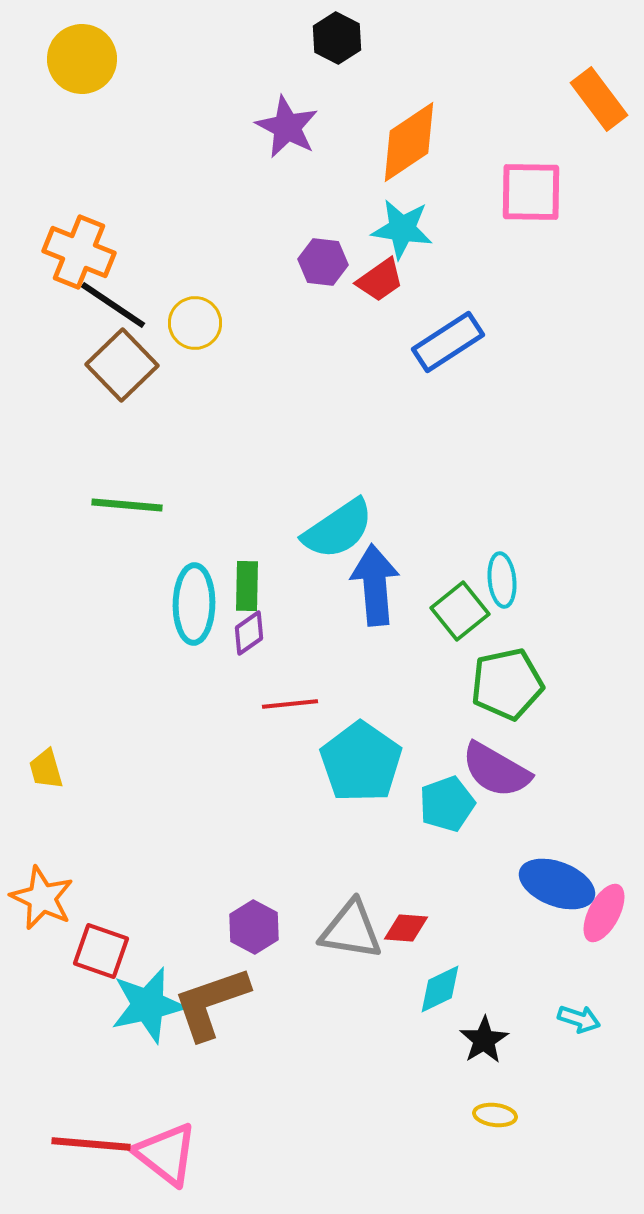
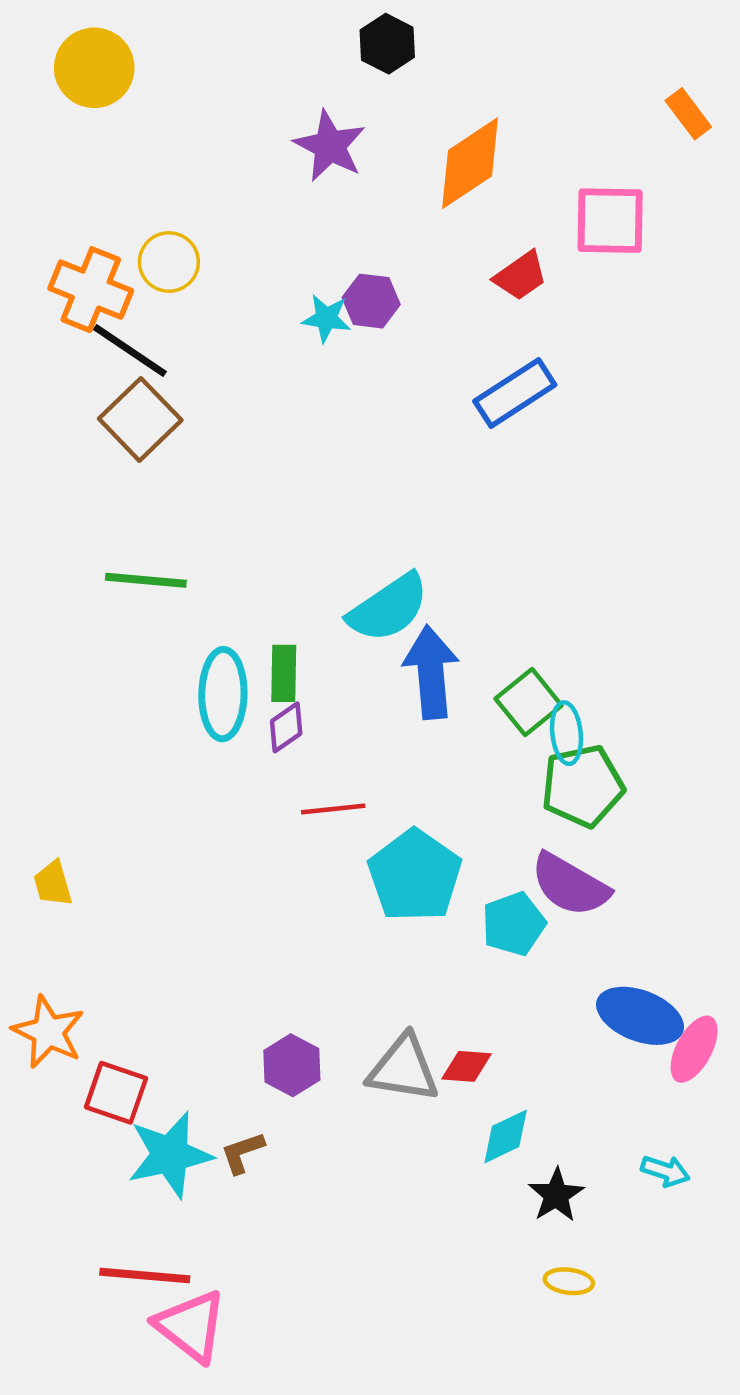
orange rectangle: (599, 99) -> (688, 114), size x0.7
cyan star: (402, 229) -> (326, 318), moved, size x0.7
red trapezoid: (380, 280) -> (521, 276), moved
yellow circle: (195, 323) -> (169, 262), moved
cyan ellipse: (502, 580) -> (566, 733), moved
brown L-shape: (211, 1003) -> (242, 1153), size x0.5
red line: (91, 1144) -> (145, 1275), moved

